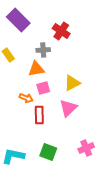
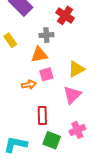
orange arrow: (26, 98) -> (29, 85), turned -32
red rectangle: (39, 115) -> (42, 116), moved
pink cross: (86, 148) -> (77, 130), moved

